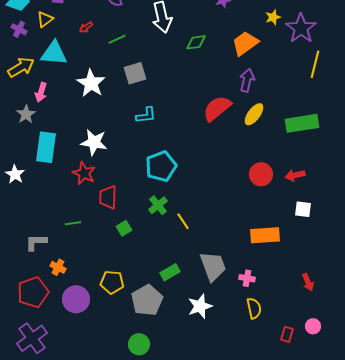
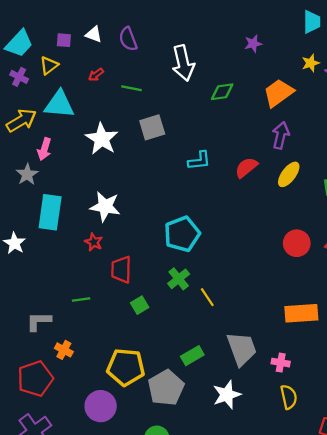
green line: (117, 39) -> (132, 88), turned 36
red semicircle: (217, 108) -> (246, 168), size x0.7
cyan L-shape: (146, 115) -> (199, 161), moved
red star: (84, 173) -> (94, 242), size x0.7
yellow pentagon: (112, 282) -> (126, 367), size x1.4
purple circle: (76, 299) -> (101, 406), moved

